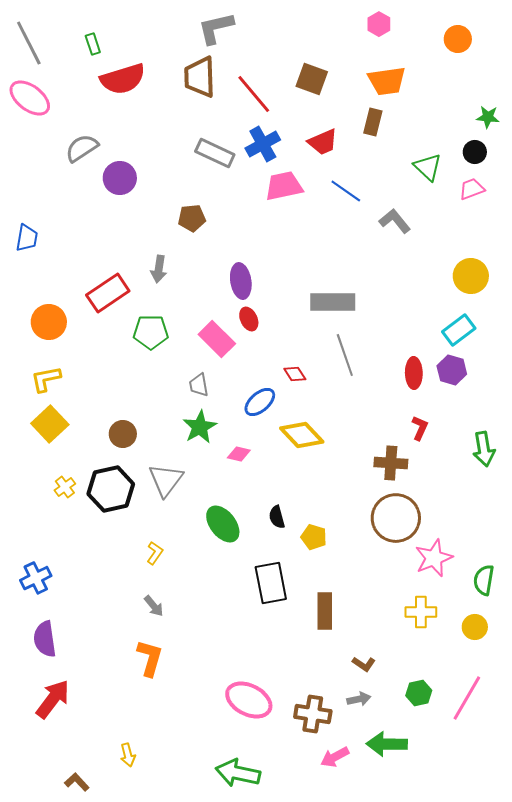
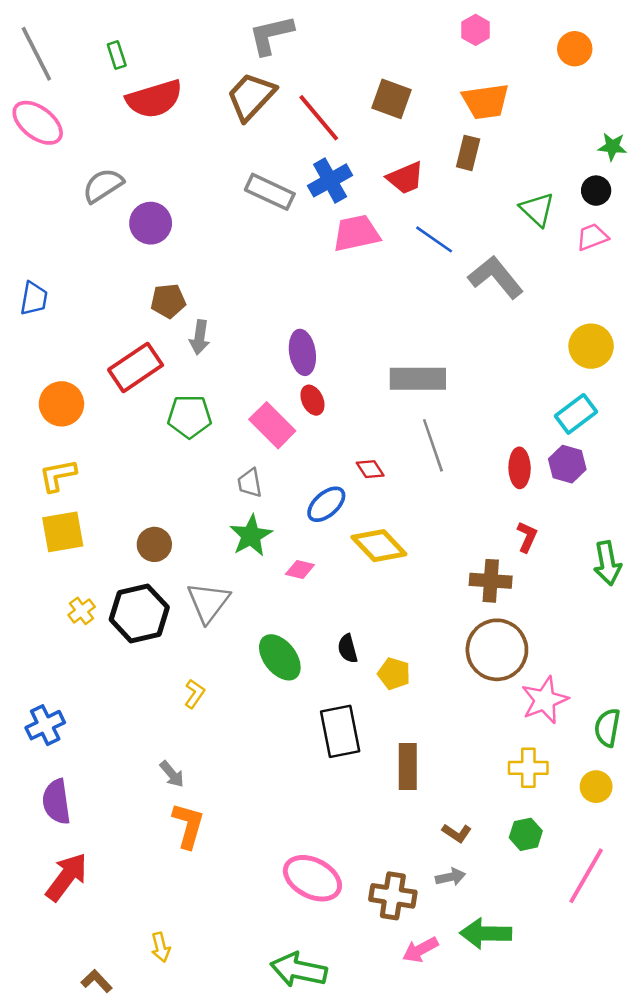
brown trapezoid: (200, 77) -> (251, 96), turned 45
brown pentagon: (192, 218) -> (168, 301), moved
gray L-shape: (395, 221) -> (496, 277), size x1.4
yellow square: (50, 424) -> (63, 532), turned 33
gray arrow: (154, 606) -> (172, 774), moved
green hexagon: (419, 693) -> (526, 834), moved

